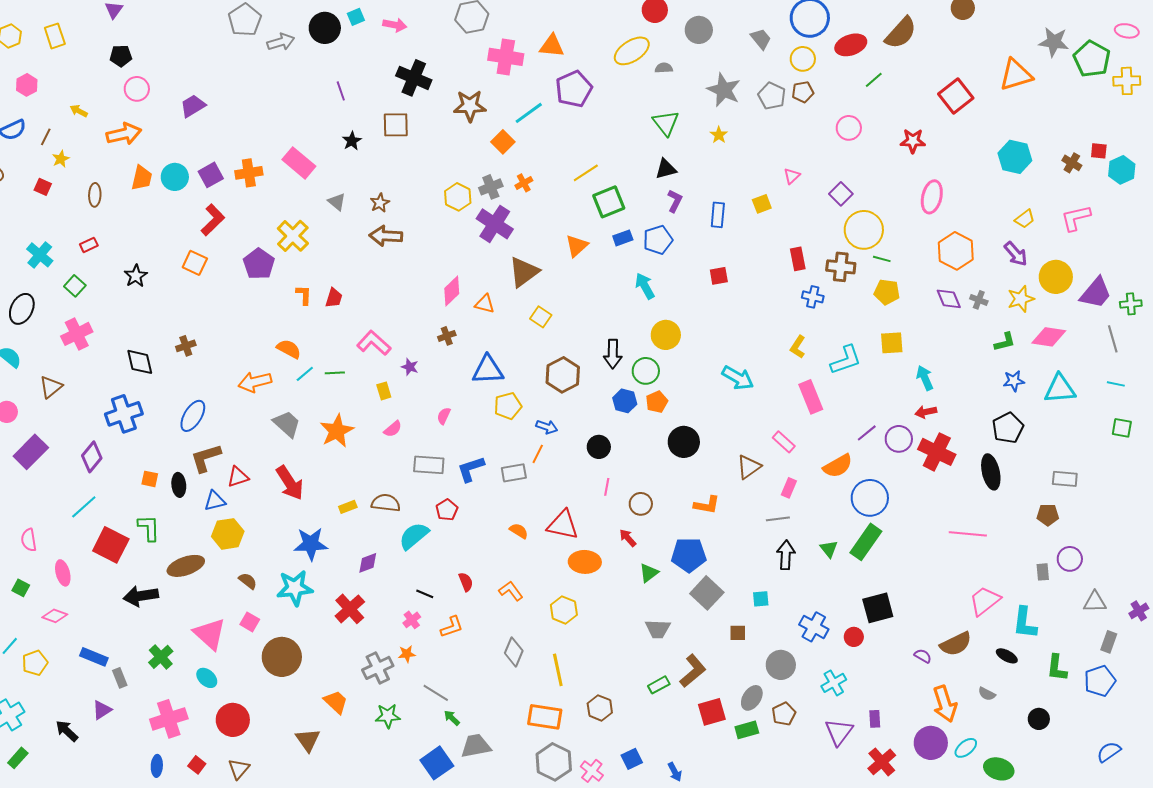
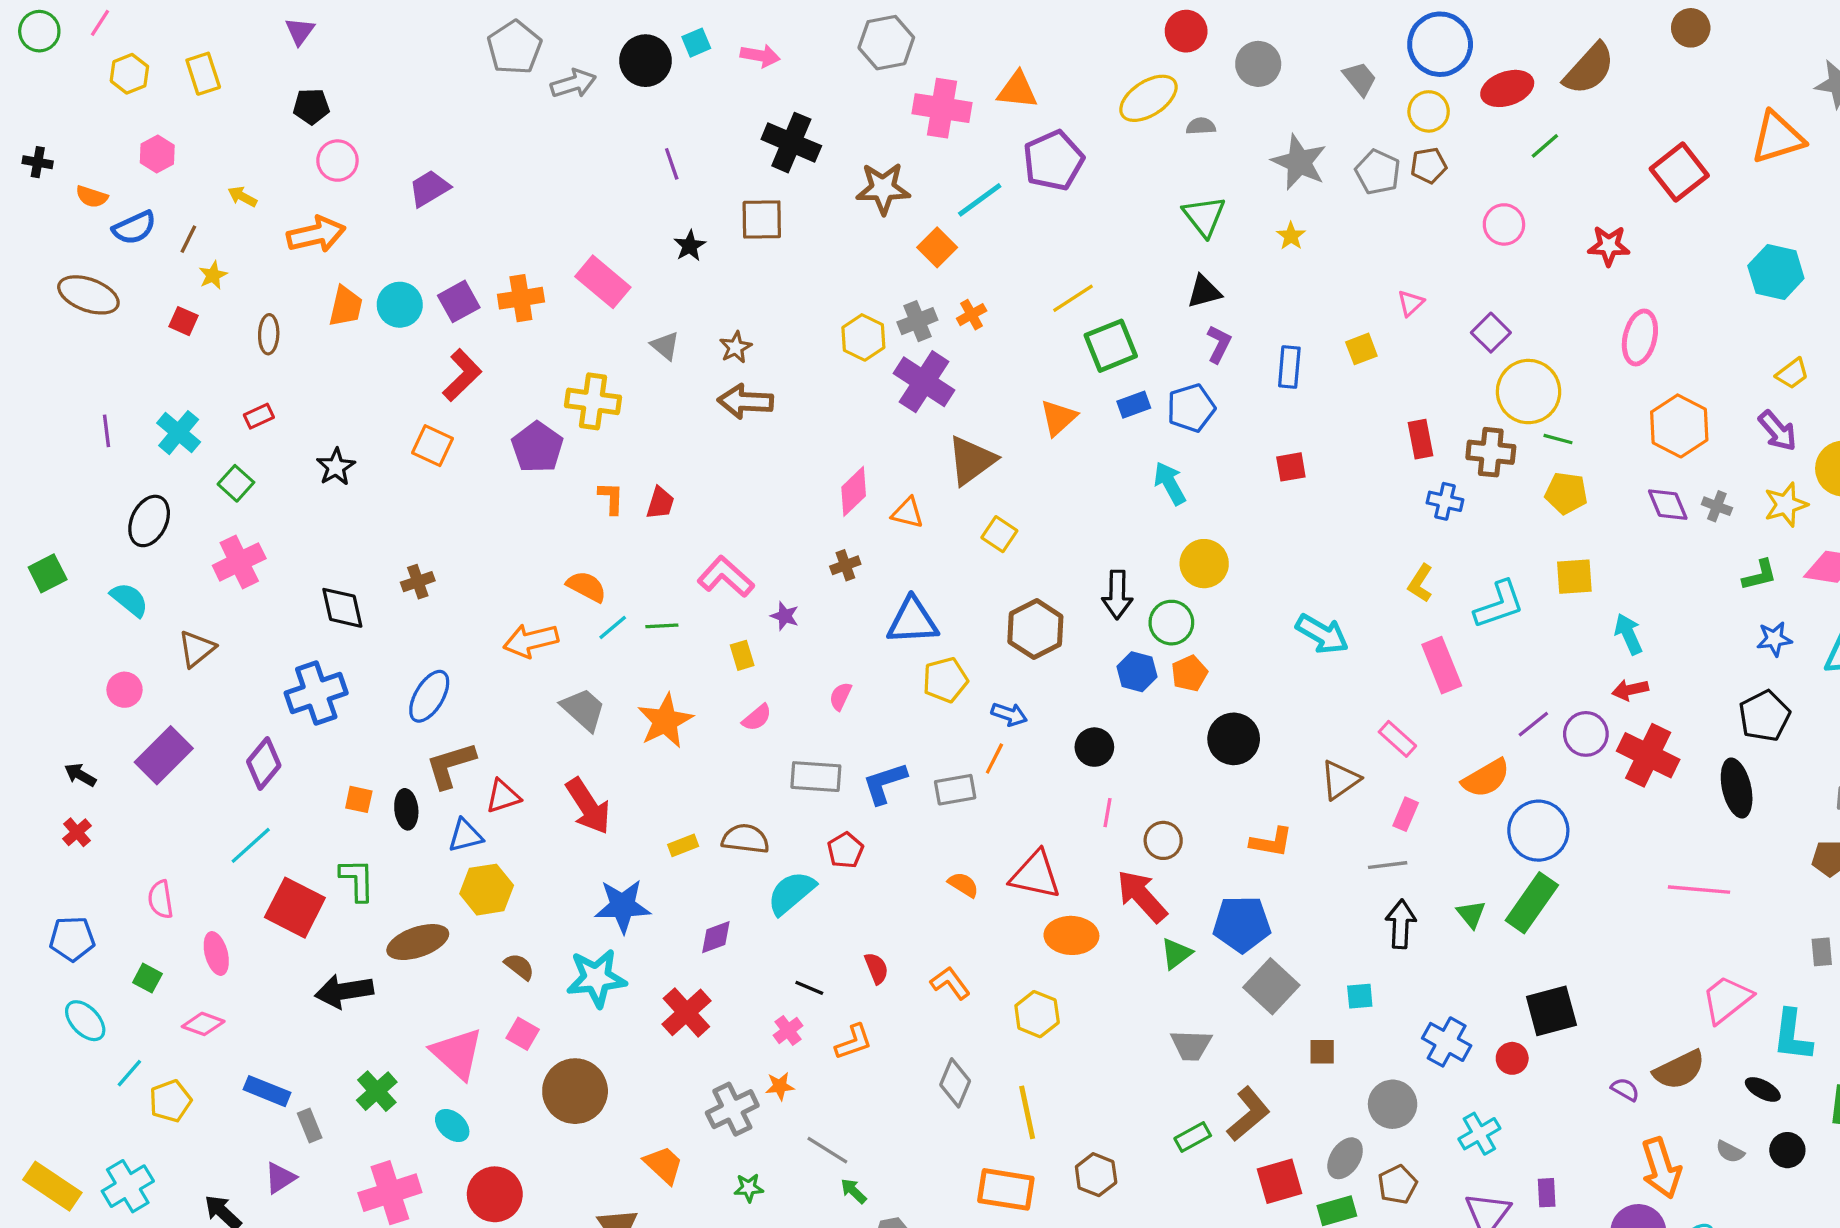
yellow cross: (293, 236) -> (593, 401), turned -36
red arrow: (628, 538) -> (1142, 896), size x1.8
green star: (388, 716) -> (749, 1188), size x0.7
black circle: (1039, 719) -> (1787, 1150), moved

